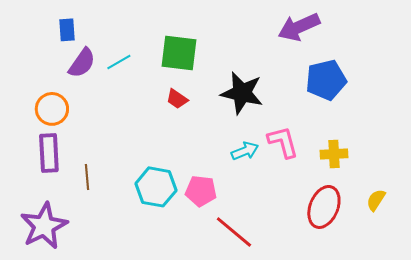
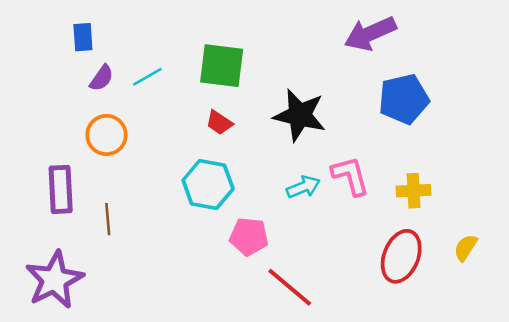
purple semicircle: (82, 63) -> (102, 78), size x0.7
orange circle: (52, 109) -> (106, 135), moved
cyan hexagon: (156, 187) -> (208, 184), moved

